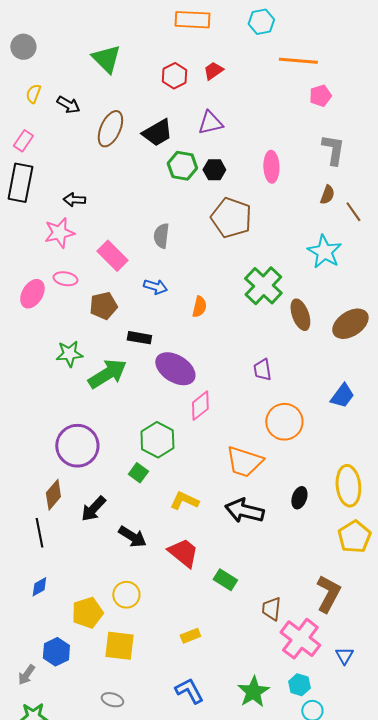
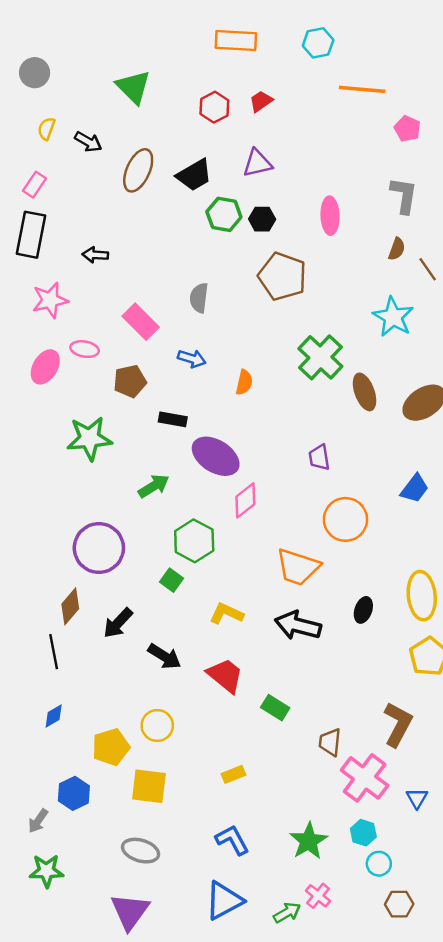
pink pentagon: (320, 96) -> (407, 129), moved, turned -30
pink star: (59, 233) -> (50, 300), moved
green star: (69, 354) -> (89, 438), size x1.4
green arrow: (107, 374) -> (154, 486), moved, size x0.7
gray ellipse: (112, 700) -> (141, 851), size x1.4

